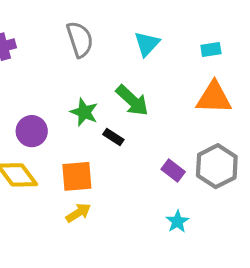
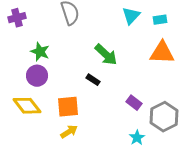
cyan triangle: (147, 44) -> (131, 16), moved
green star: (84, 112) -> (40, 52), moved
gray hexagon: (217, 166) -> (164, 117), moved

